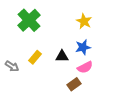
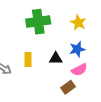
green cross: (29, 20) -> (38, 22), moved, turned 35
yellow rectangle: (35, 57) -> (28, 59), turned -40

